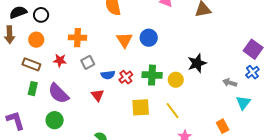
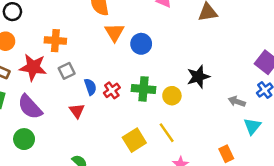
orange triangle: (124, 40) -> (114, 32), moved
red star: (60, 60) -> (33, 67), size x1.6
blue semicircle: (108, 75) -> (90, 87), turned -104
yellow square: (141, 107) -> (134, 140), moved, turned -30

